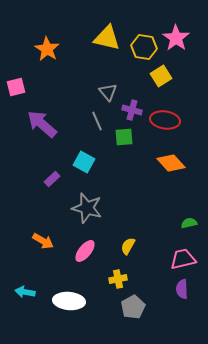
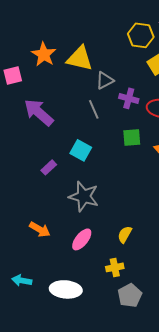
yellow triangle: (107, 38) -> (80, 58), moved
orange star: (47, 49) -> (44, 54), moved
gray triangle: (108, 92) -> (105, 80), turned 42
green square: (124, 137) -> (132, 137), moved

